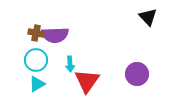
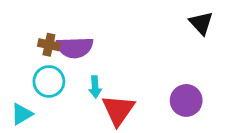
cyan triangle: (37, 84) -> (22, 114), moved

